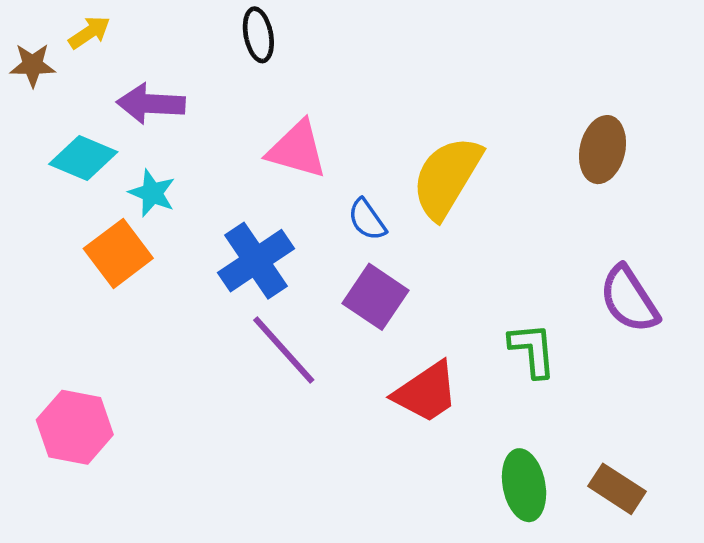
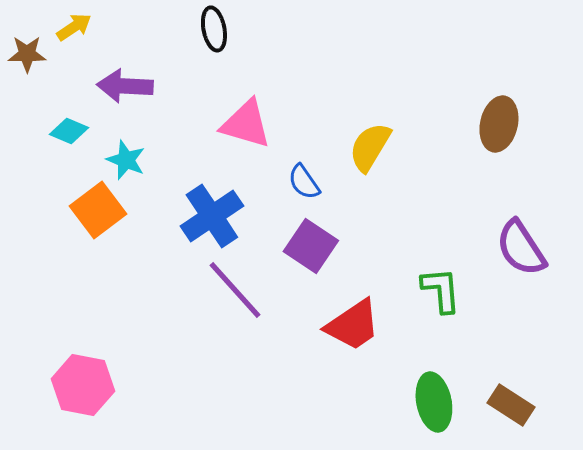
cyan diamond: (83, 158) -> (69, 131), size x0.7
yellow semicircle: (447, 177) -> (370, 147), size x0.7
pink hexagon: (75, 427) -> (83, 385), moved

